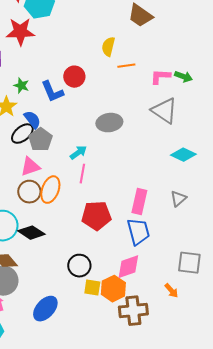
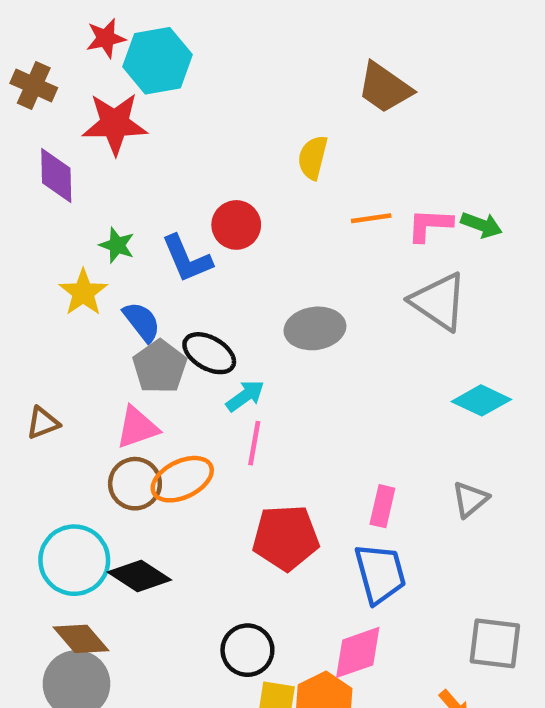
orange line: (126, 66) -> (371, 218), moved
black ellipse: (22, 134) -> (209, 353), moved, turned 70
orange ellipse: (50, 190) -> (182, 479), turned 44
pink rectangle: (139, 202) -> (382, 506), size x0.7

